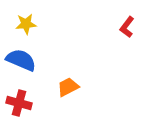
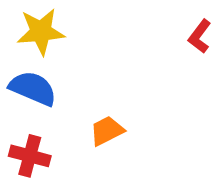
yellow star: (26, 24) -> (41, 32), size x1.4

